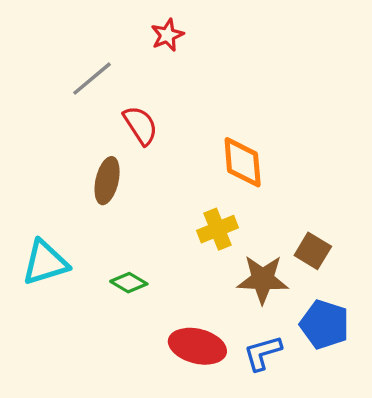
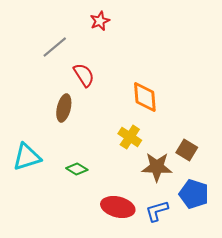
yellow cross: (217, 229) -> (130, 137), turned -35

